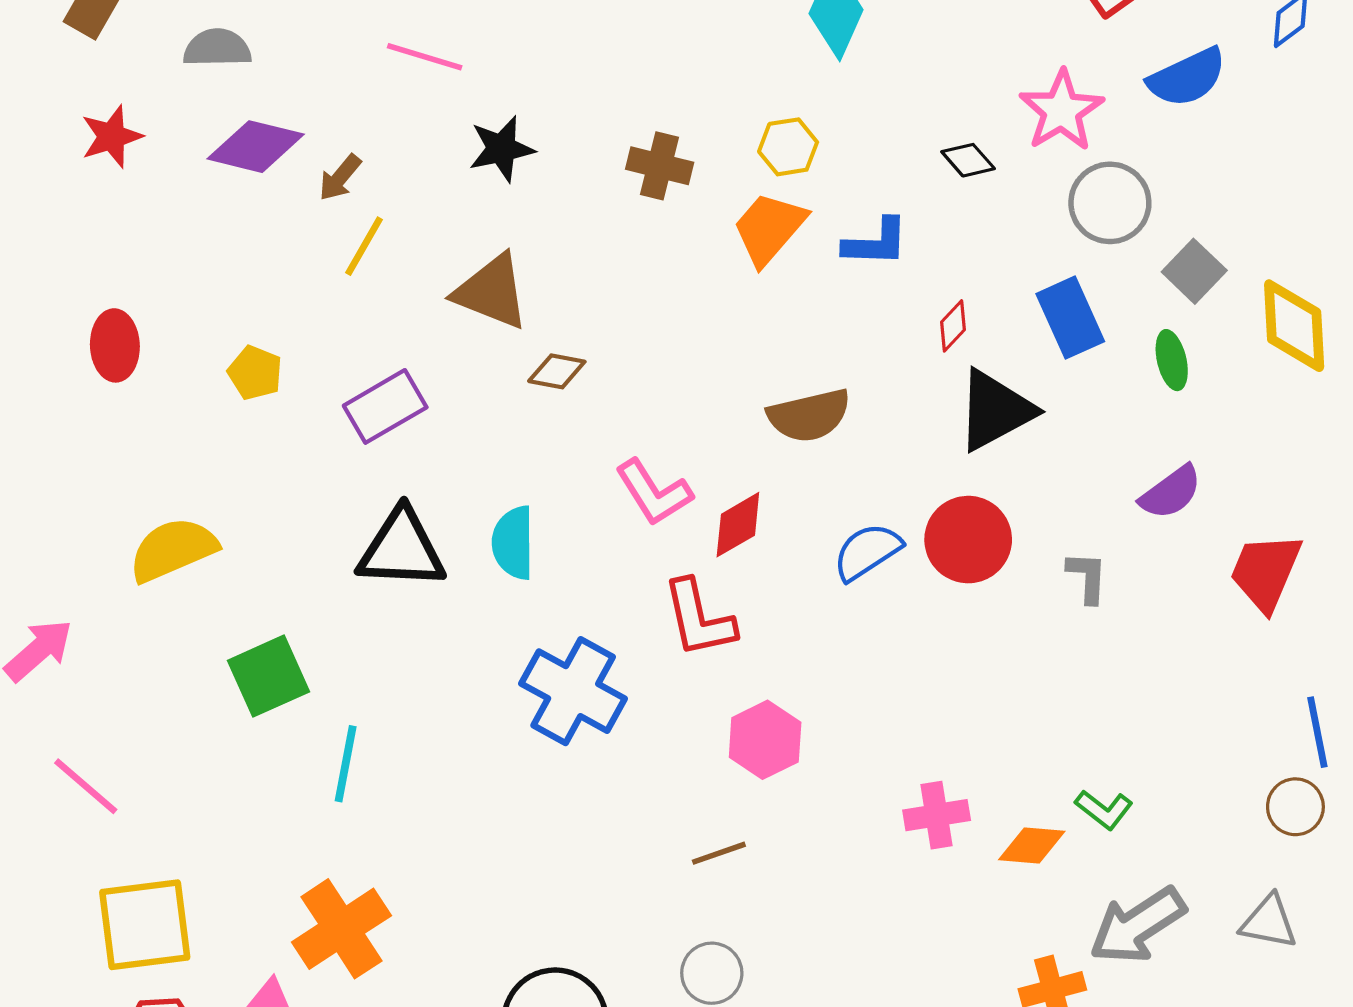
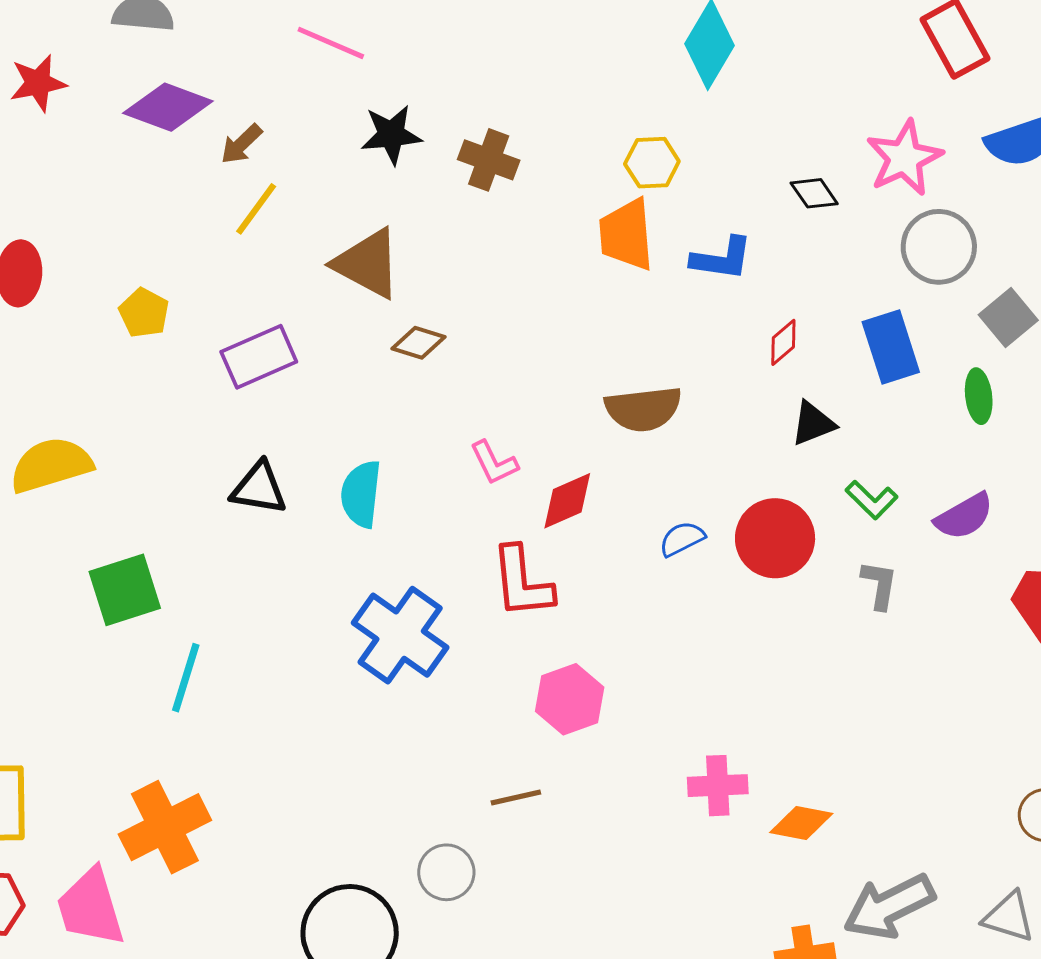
brown cross: (660, 166) -> (489, 160), moved
orange trapezoid: (769, 228) -> (626, 235), turned -52
black triangle: (995, 410) -> (813, 424), size x0.6
pink L-shape: (654, 493) -> (494, 463), size x0.7
black triangle: (401, 549) -> (259, 488), size x0.7
blue semicircle: (867, 552) -> (682, 539), size x0.7
green L-shape: (1104, 810) -> (872, 500), moved
gray circle: (712, 973) -> (446, 872), moved

